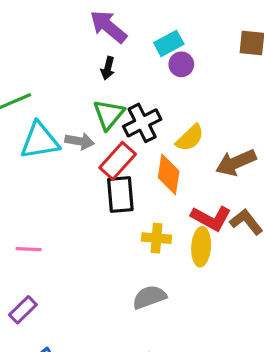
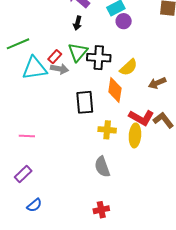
black cross: (142, 123) -> (99, 58), turned 30
red rectangle: (118, 161) -> (55, 57), moved, size x0.6
brown arrow: (236, 163) -> (157, 83), size x0.7
gray semicircle: (149, 297) -> (102, 167), turned -90

